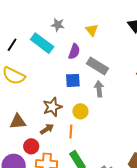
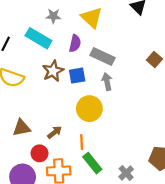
yellow triangle: (92, 30) -> (92, 18), size x1.5
brown star: (52, 107) -> (53, 71), moved
yellow circle: (80, 111) -> (89, 109), size x1.5
orange line: (71, 132) -> (82, 142), moved

